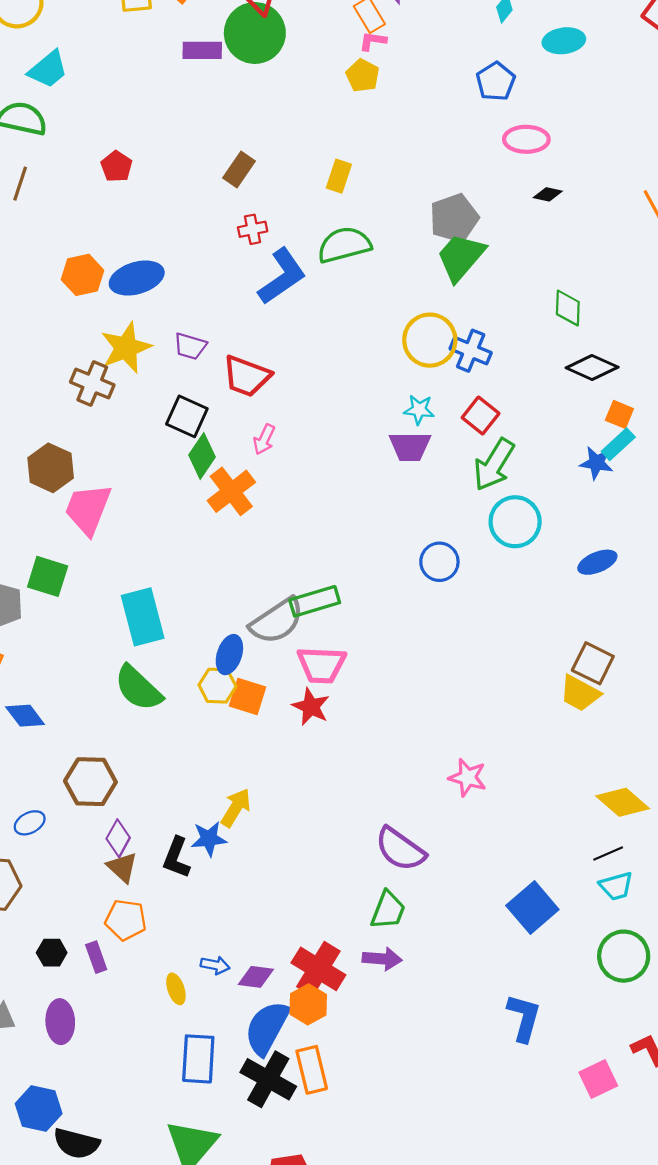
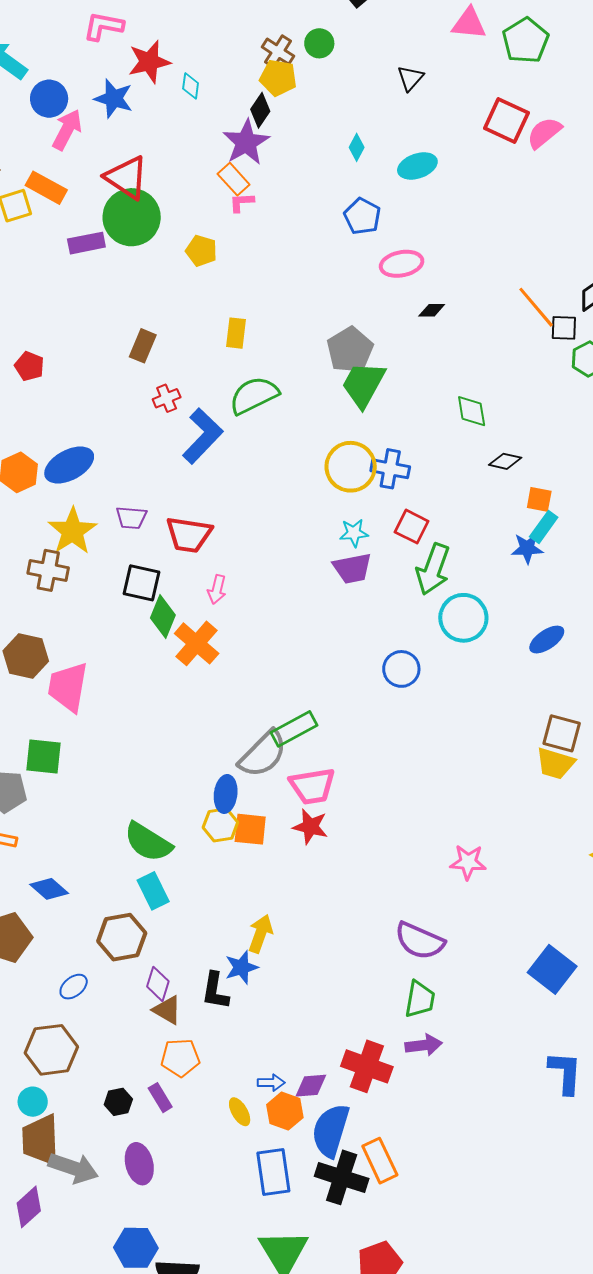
yellow pentagon: (363, 75) -> (201, 251), moved
black diamond: (592, 367) -> (505, 461), size x0.7
cyan rectangle: (143, 617) -> (153, 891), moved, size x0.7
orange hexagon: (308, 1004) -> (285, 1111), moved

